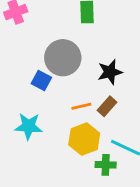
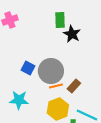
gray circle: (63, 58) -> (51, 71), moved
black star: (110, 72) -> (72, 34), moved, turned -30

